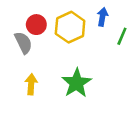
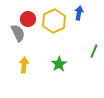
green line: (122, 36) -> (94, 51), moved
green star: (77, 83) -> (59, 64), size x0.7

